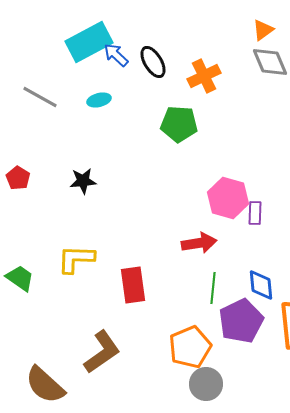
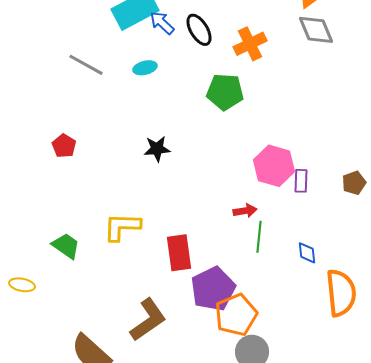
black star: (83, 181) -> (157, 149), moved
red arrow: (199, 243) -> (245, 211), size x0.7
blue diamond: (261, 285) -> (307, 253), size x0.7
green line: (213, 288) -> (259, 237), moved
purple pentagon: (241, 321) -> (213, 289), moved

